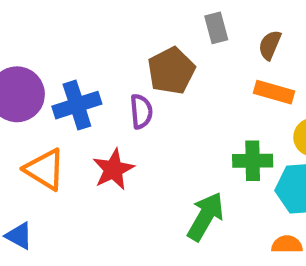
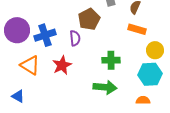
green cross: (253, 161) -> (111, 60), moved
green arrow: (206, 216) -> (105, 87), turned 65

